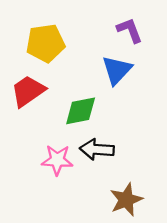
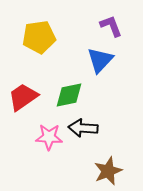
red trapezoid: (28, 91) -> (23, 97), moved

